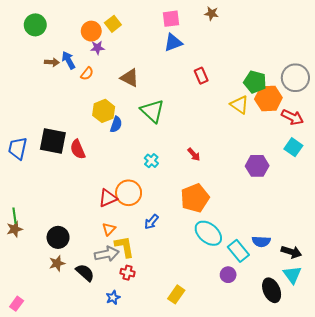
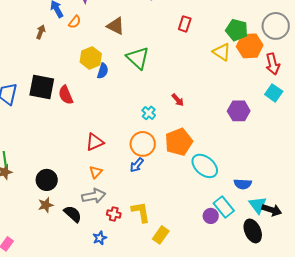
brown arrow: (52, 62) -> (41, 32), moved, turned -72
red rectangle: (201, 76) -> (185, 24), turned 42
red arrow: (292, 117) -> (273, 64), turned 50
cyan cross: (151, 161) -> (149, 113), moved
orange circle: (129, 193) -> (143, 144), moved
cyan ellipse: (208, 233) -> (205, 166), moved
yellow L-shape: (124, 247) -> (141, 212), moved
cyan rectangle: (238, 251) -> (224, 207), moved
black arrow: (291, 252) -> (272, 210), moved
cyan triangle: (292, 275) -> (258, 205), moved

